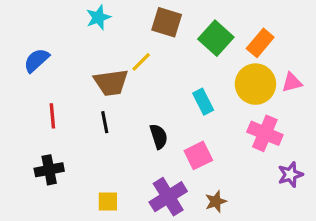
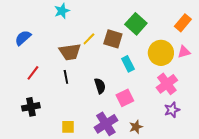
brown square: (167, 22) -> (113, 39), moved
orange rectangle: (260, 43) -> (183, 23), moved
red line: (52, 116) -> (33, 73), turned 42
pink cross: (265, 133) -> (167, 84), turned 30
purple star: (290, 175) -> (172, 110), moved

